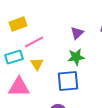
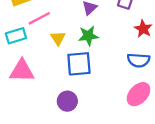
yellow triangle: (37, 64) -> (58, 38), moved

